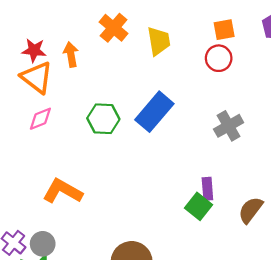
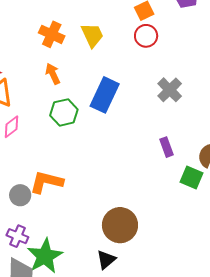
orange arrow: (71, 54) -> (53, 74), moved
green square: (198, 206) -> (191, 178), moved
gray circle: (43, 244) -> (20, 195), moved

